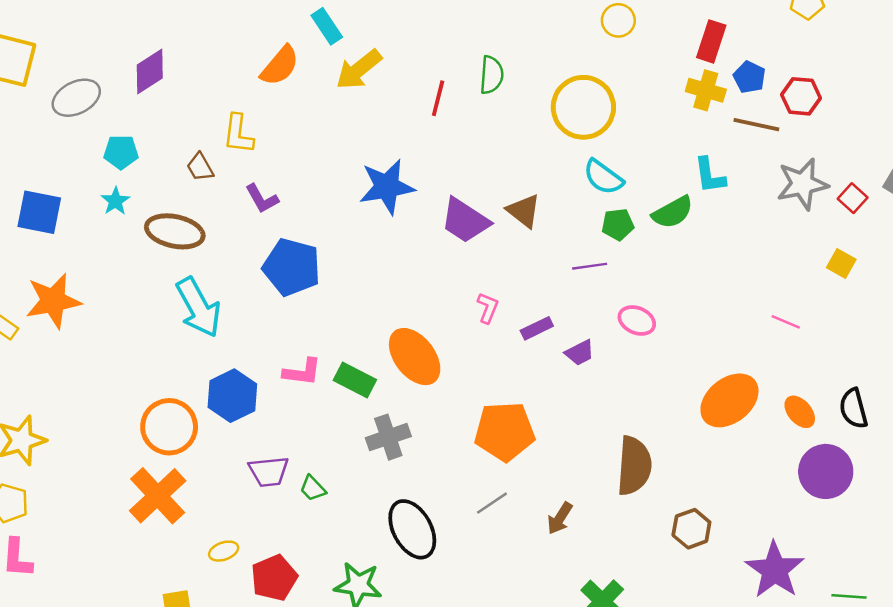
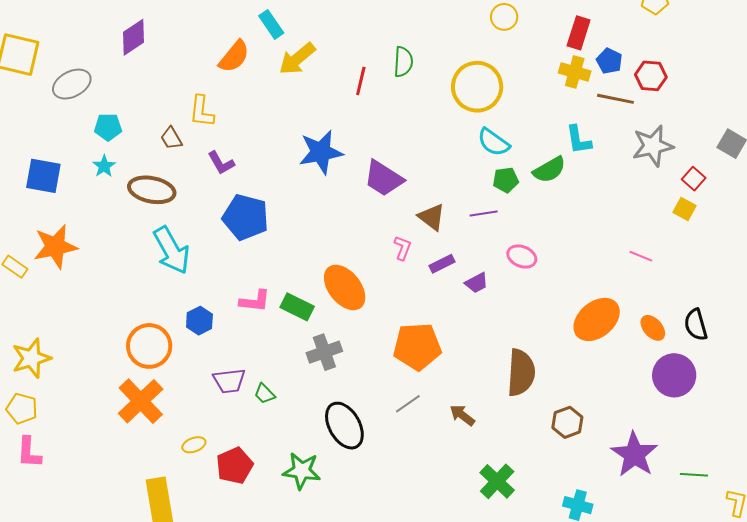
purple diamond: (150, 72) -> (134, 37), moved
red square: (853, 198) -> (694, 179), moved
brown triangle: (524, 211) -> (432, 217), moved
blue hexagon: (232, 396) -> (199, 321), size x0.7
brown arrow: (560, 518) -> (462, 415), turned 96

